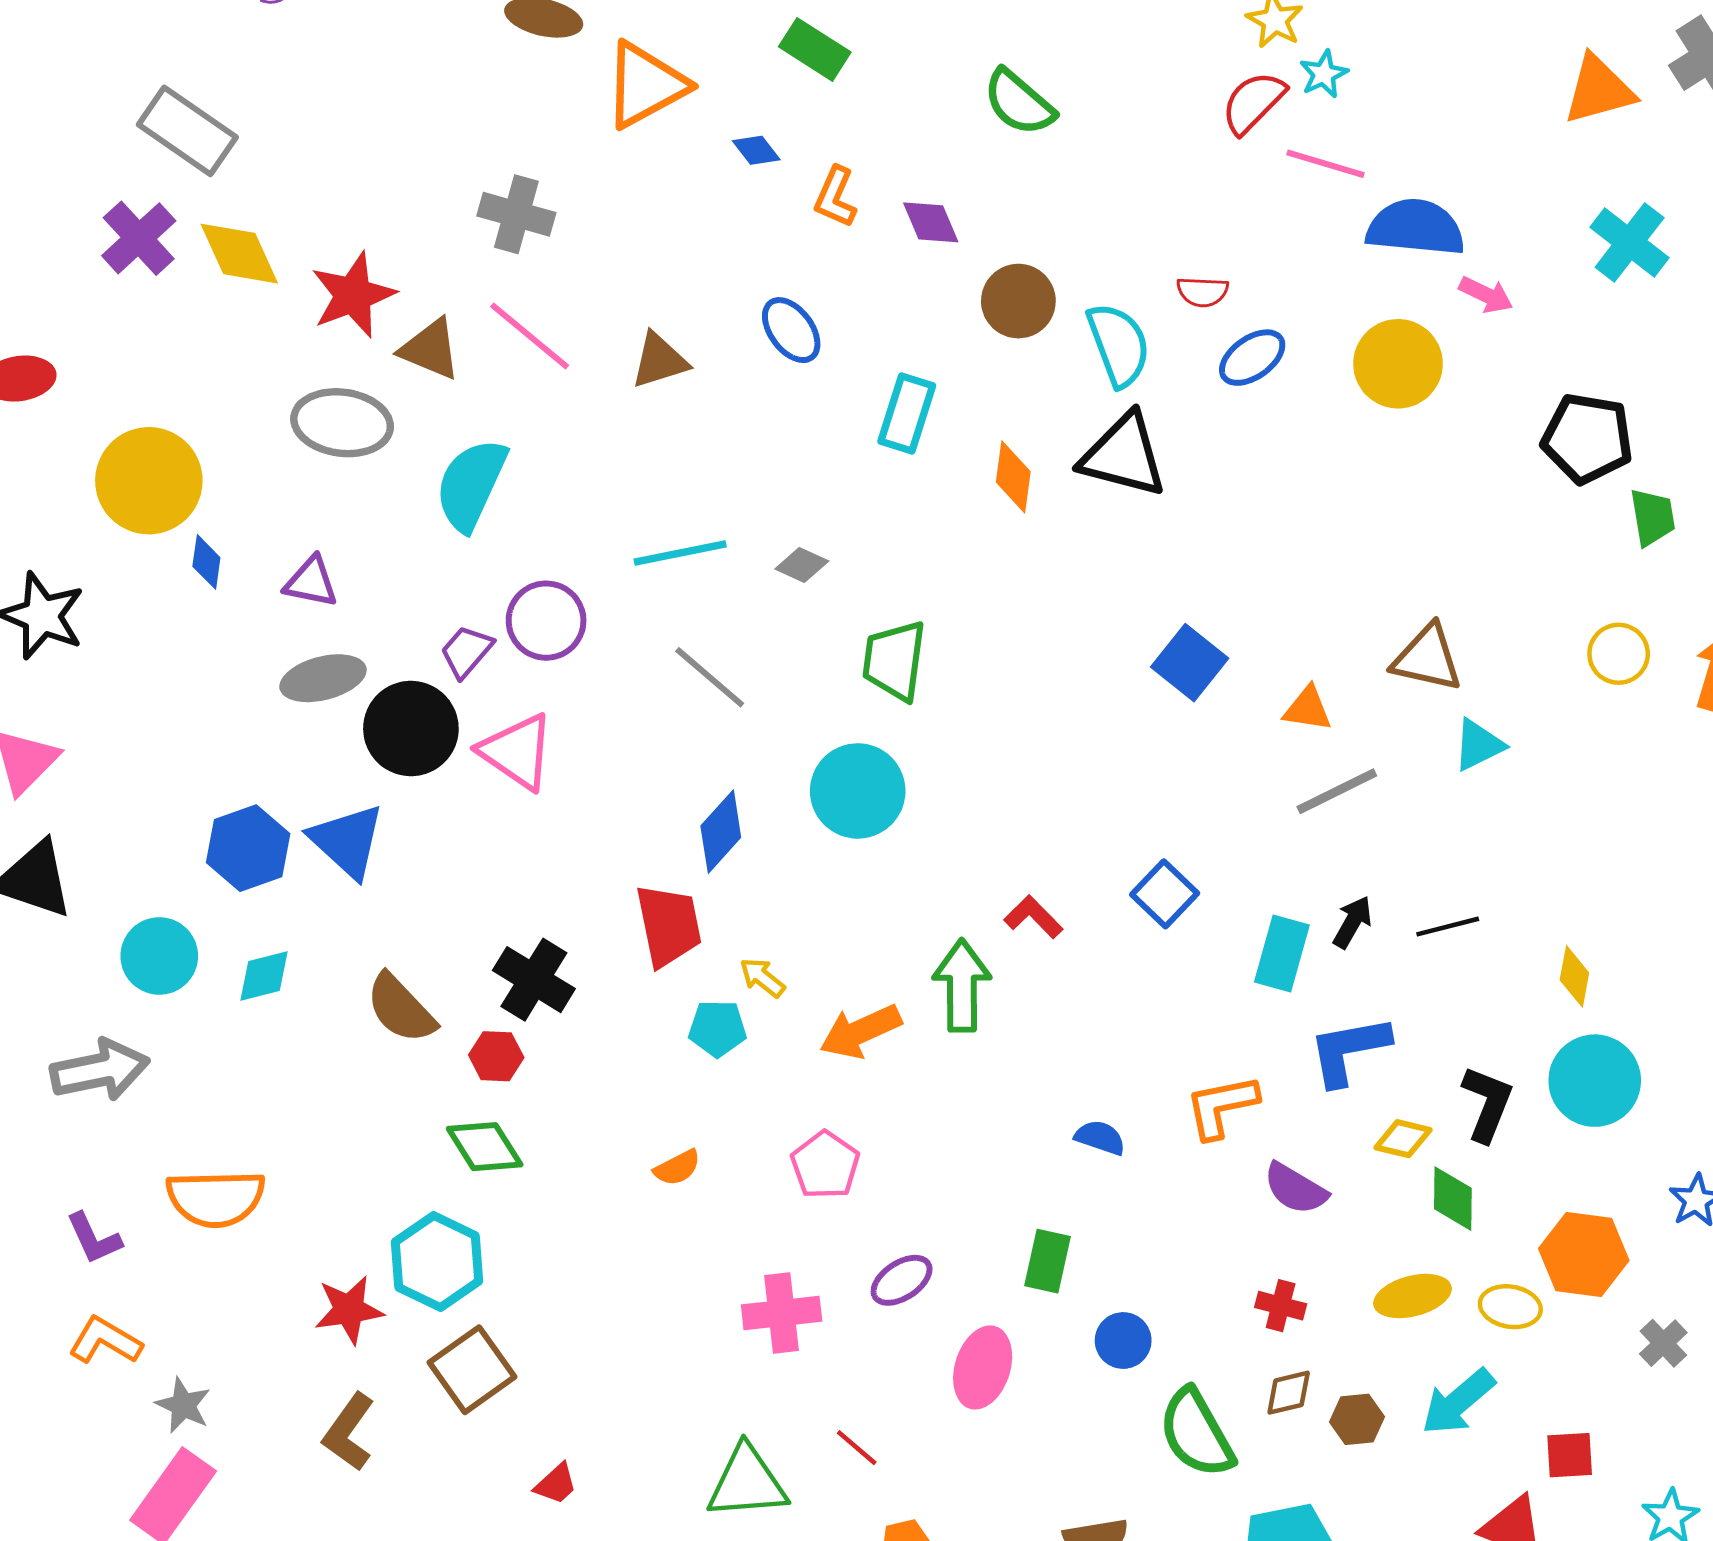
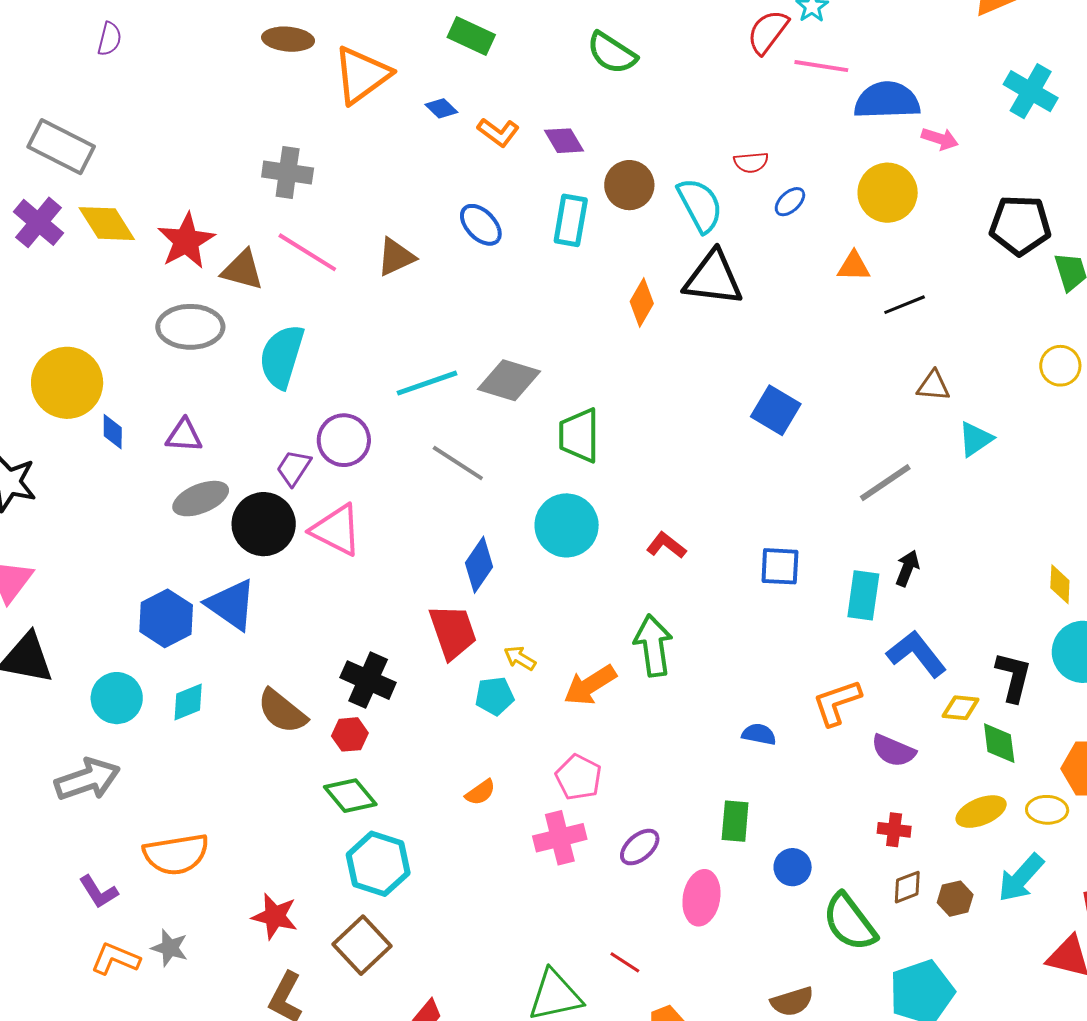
orange L-shape: (835, 197) -> (498, 132), turned -69
blue ellipse: (1252, 358) -> (790, 202), size x0.7
cyan rectangle: (907, 413) -> (571, 220), moved
orange diamond: (1013, 477) -> (642, 303), turned 30
gray diamond: (802, 565) -> (509, 380), size x1.8
brown triangle: (1427, 658) -> (933, 386), size x0.7
orange triangle: (1308, 709) -> (854, 266), moved
blue square: (1165, 894) -> (780, 566), turned -33
red L-shape: (1033, 917) -> (666, 545), moved
black line: (1448, 927) -> (905, 305), moved
blue L-shape: (1349, 1050) -> (917, 654), turned 70
cyan hexagon: (437, 1262) -> (378, 864), moved
red star: (349, 1310) -> (275, 916), turned 30
pink cross: (782, 1313) -> (560, 838), moved
gray star: (183, 1405) -> (170, 948), moved

